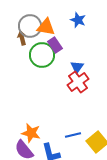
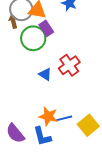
blue triangle: (77, 67) -> (45, 74), moved, turned -32
orange star: (31, 133) -> (48, 116), moved

